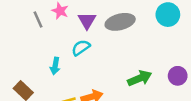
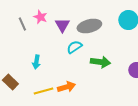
cyan semicircle: (81, 48) -> (74, 47), moved
green arrow: (140, 78) -> (100, 62), moved, turned 30

